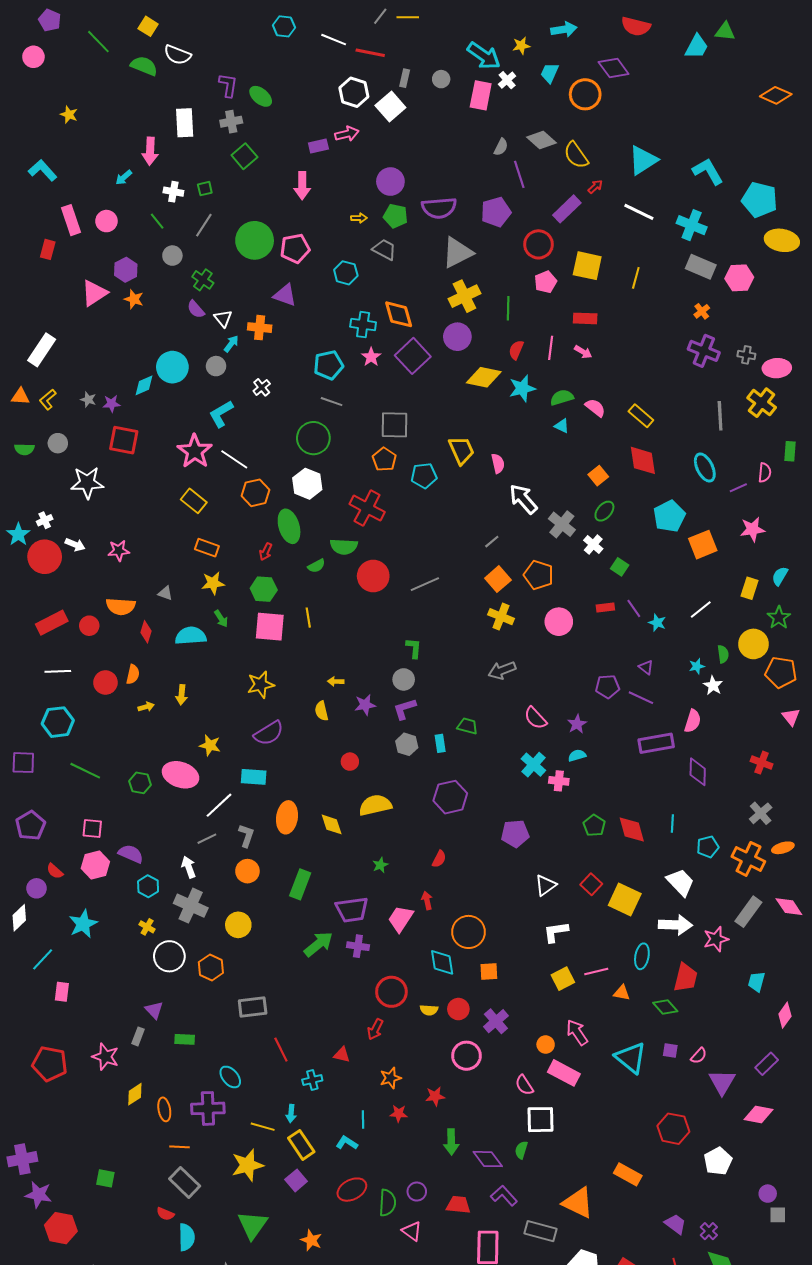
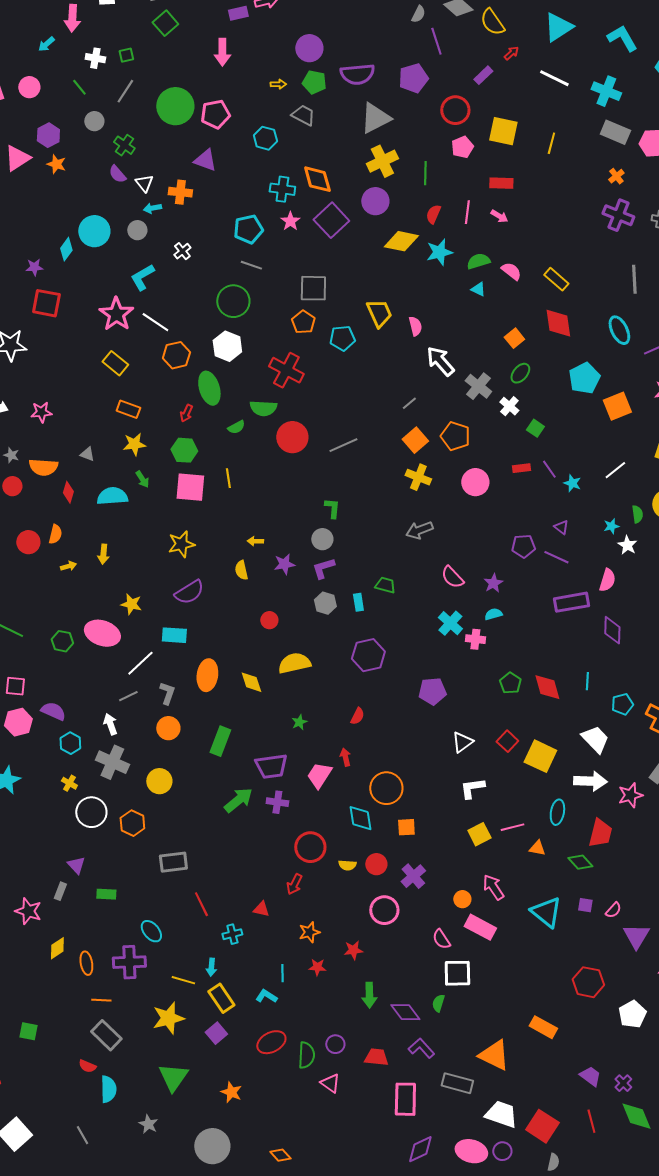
purple rectangle: (567, 209) -> (483, 75), size x0.7
cyan arrow: (231, 344) -> (152, 208), turned -138
cyan diamond: (144, 385) -> (66, 249), turned -30
gray star: (88, 400) -> (11, 455), moved

